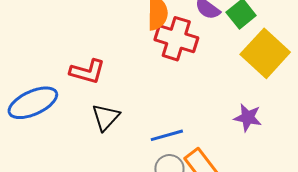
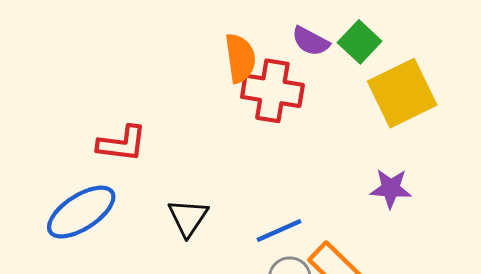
yellow square: (265, 53) -> (402, 93), turned 30
red L-shape: (87, 72) -> (122, 144), moved

